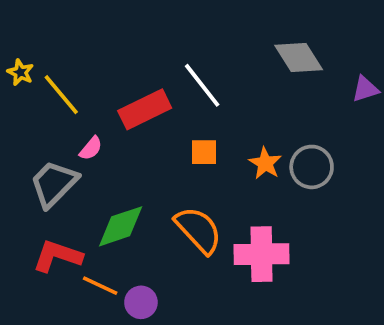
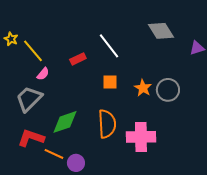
red rectangle: (145, 109) -> (78, 59), size x0.6
pink semicircle: (91, 148) -> (43, 74), moved
orange semicircle: (198, 230) -> (107, 124), turned 40

